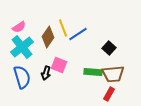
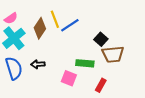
pink square: (59, 65) -> (69, 78), moved
black arrow: (46, 73) -> (38, 64), turned 72
brown trapezoid: (113, 74) -> (113, 54), moved

